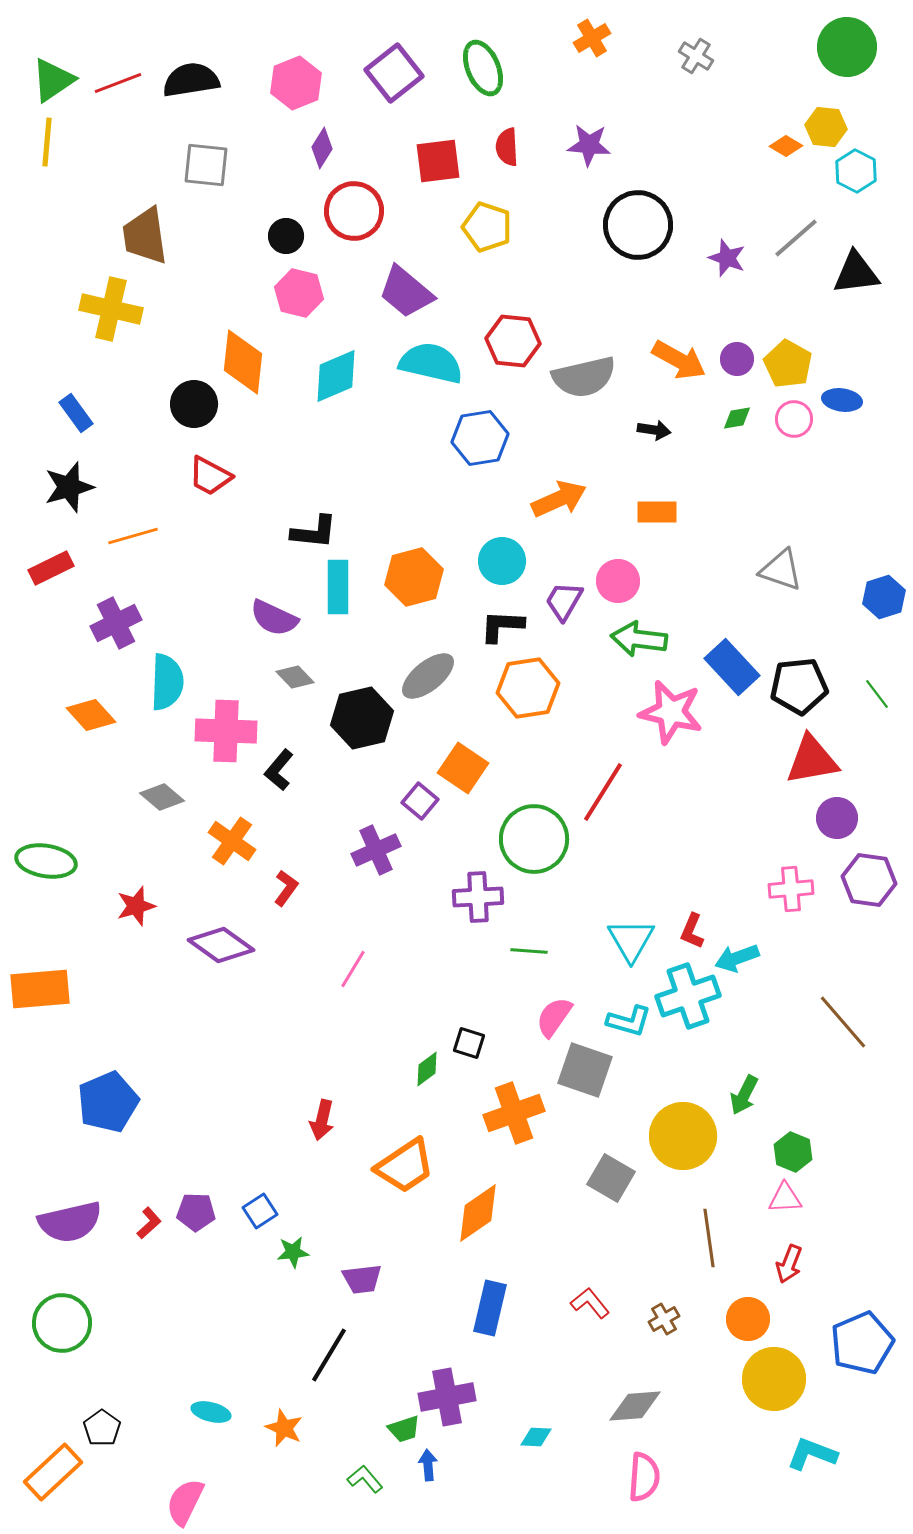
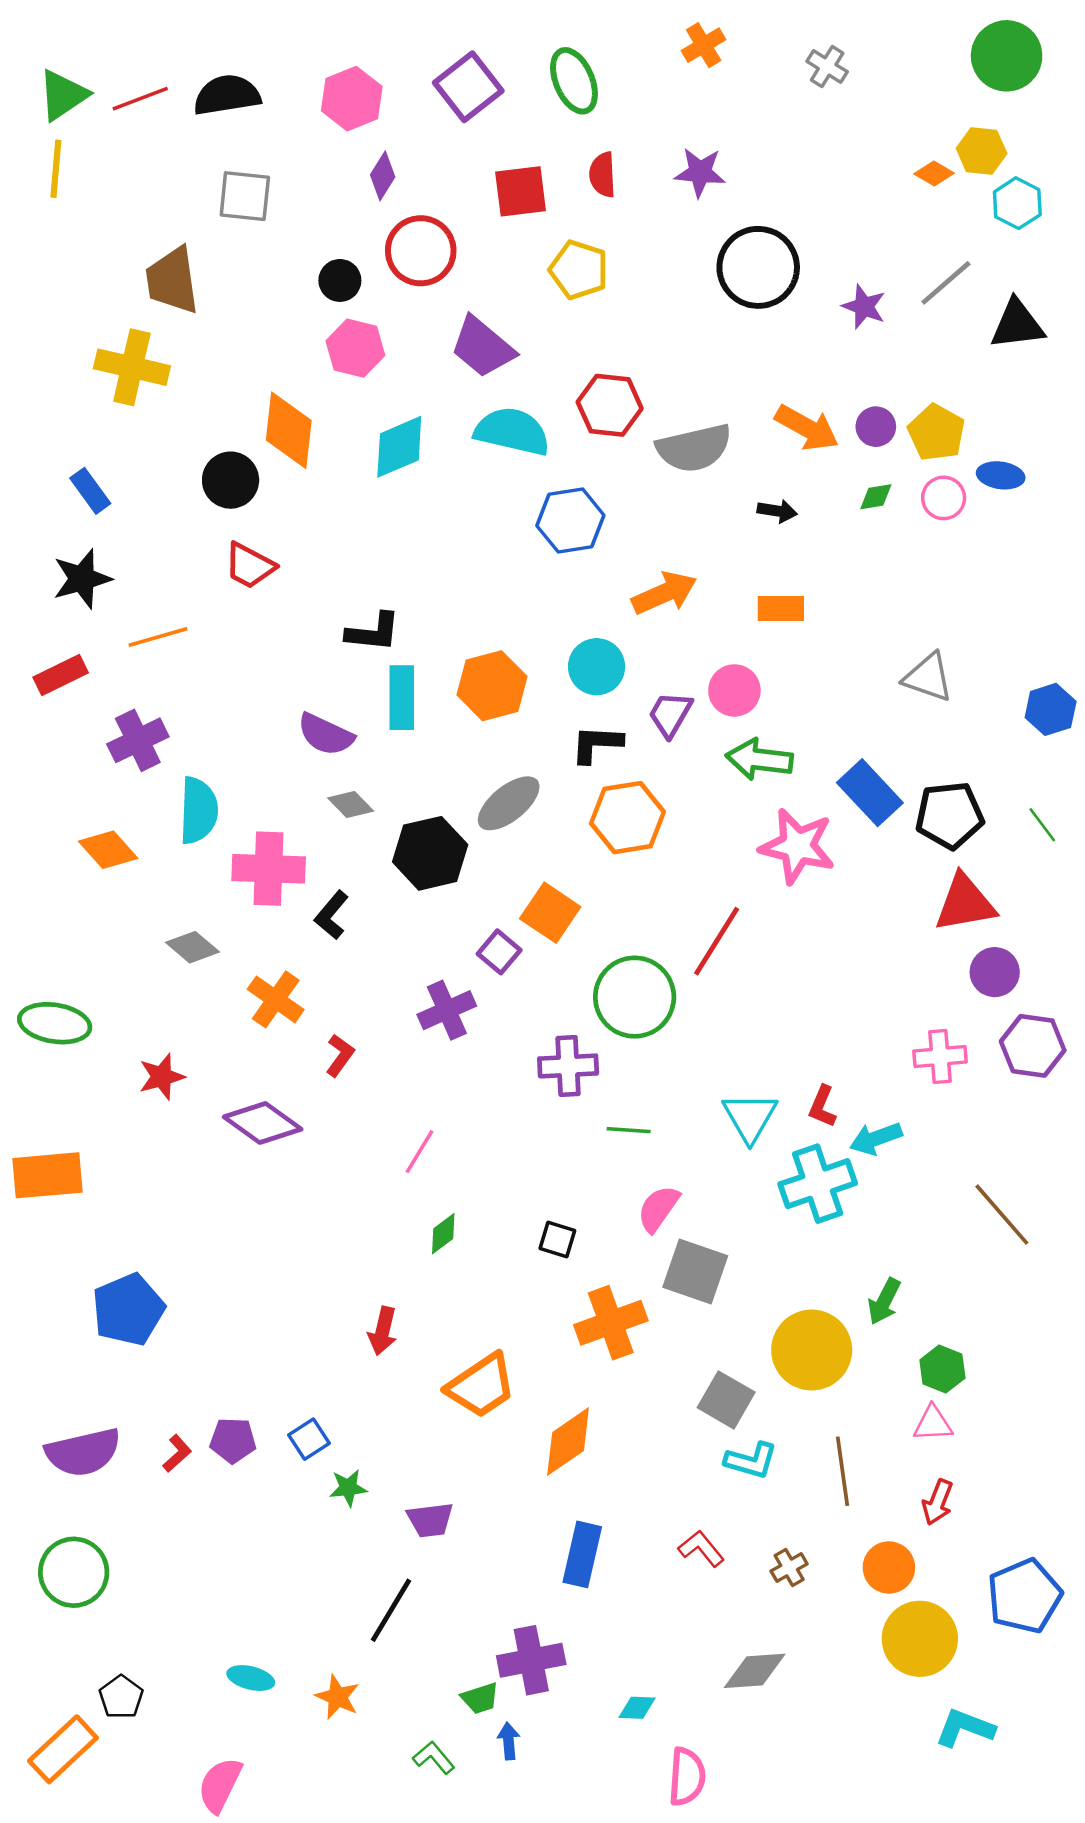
cyan L-shape: (629, 1021) -> (751, 1461), moved
green diamond: (427, 1069) -> (443, 1234), moved
pink semicircle: (644, 1477) -> (687, 1777), moved

